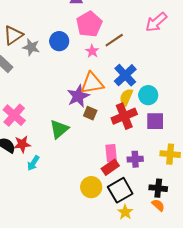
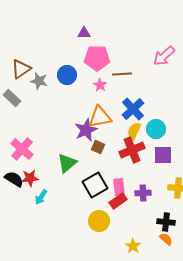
pink pentagon: (89, 24) -> (97, 58), turned 30
brown line: (114, 40) -> (122, 74), turned 30
black square: (120, 190) -> (95, 185), moved

